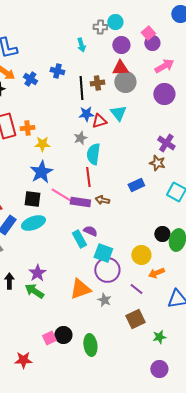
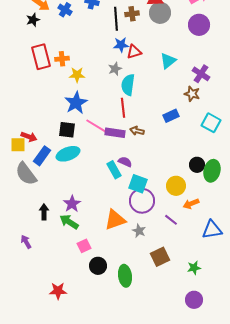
cyan triangle: (118, 113) -> (168, 61), moved, turned 30
brown square: (135, 319) -> (160, 257), moved
pink square: (49, 338) -> (84, 246), moved

